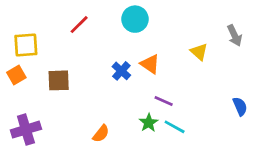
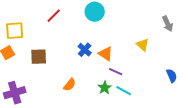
yellow triangle: (199, 52) -> (143, 45), moved
orange triangle: (150, 64) -> (106, 54), moved
orange semicircle: (101, 134) -> (70, 85), moved

